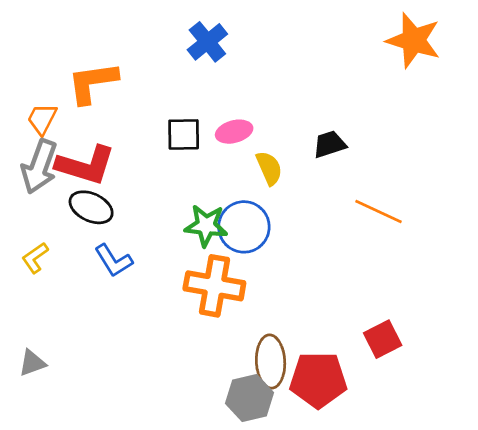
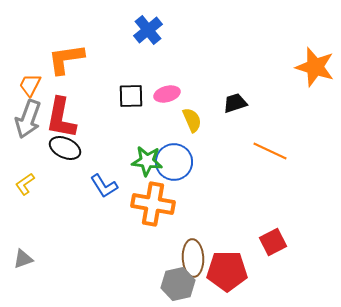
orange star: (414, 40) -> (315, 67), moved
red L-shape: (85, 165) -> (61, 118), turned 84
blue L-shape: (114, 261) -> (104, 186), moved

